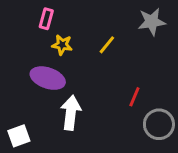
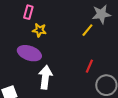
yellow line: (107, 45) -> (87, 30), moved

